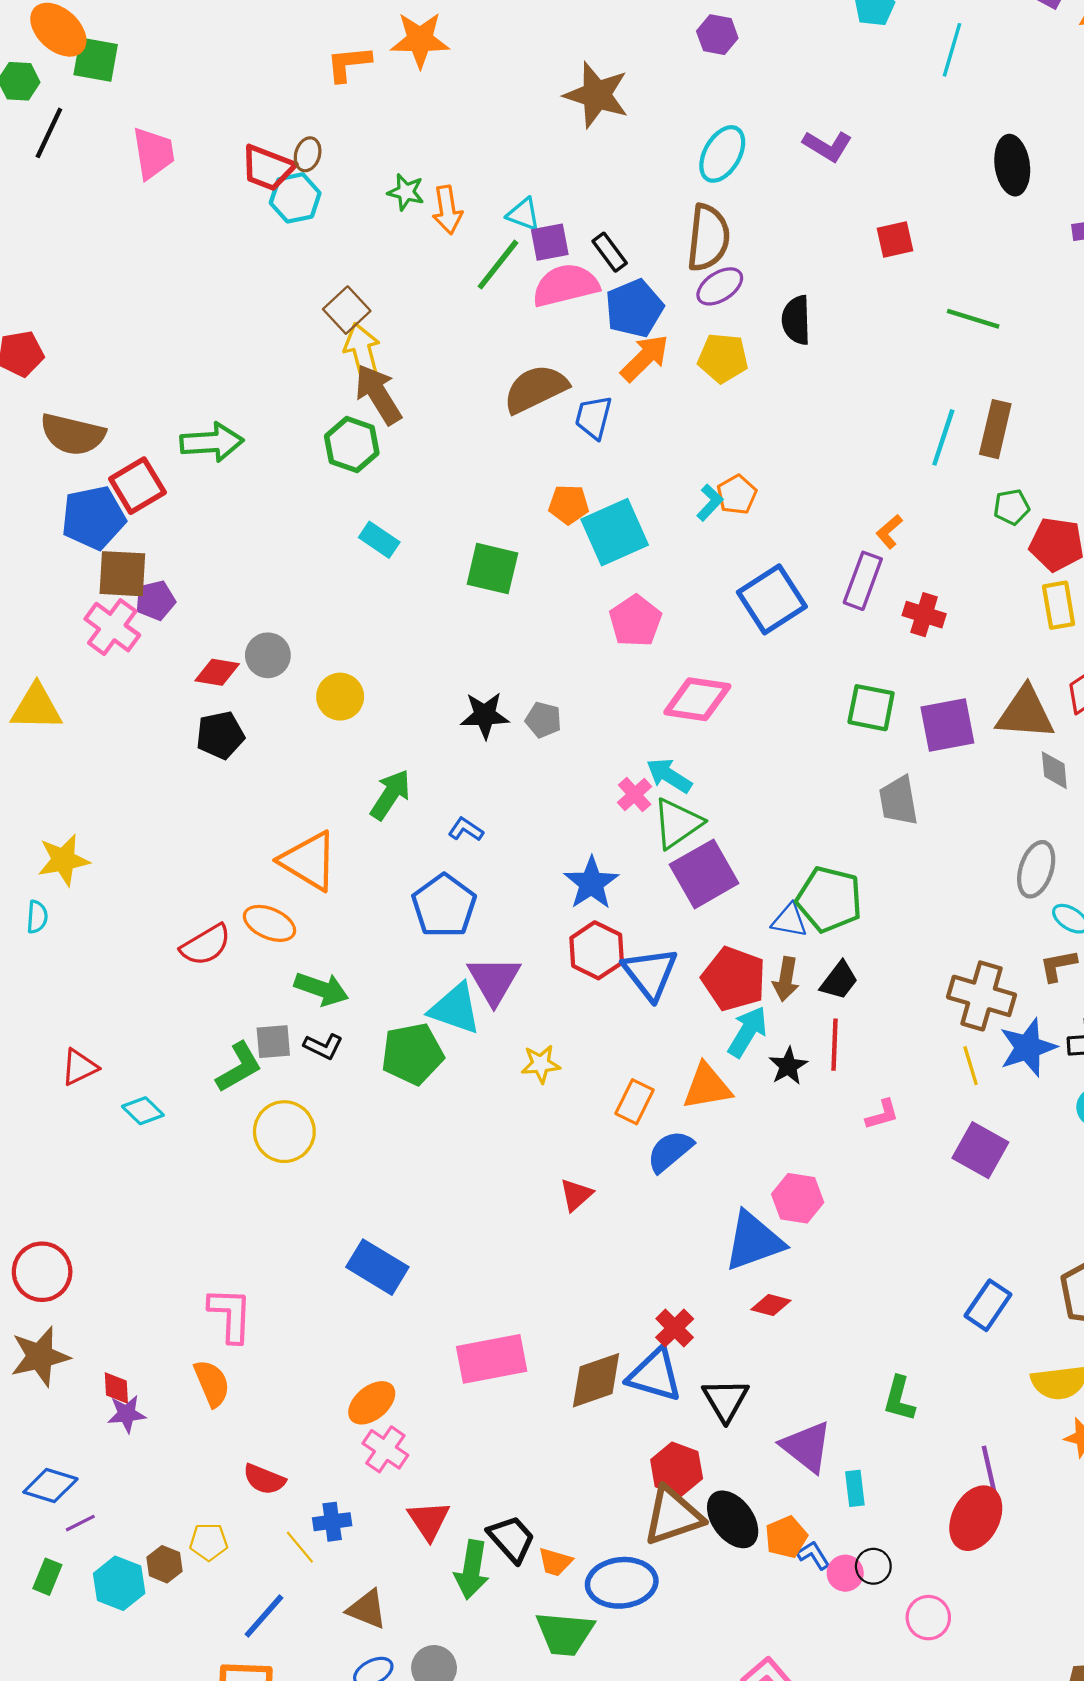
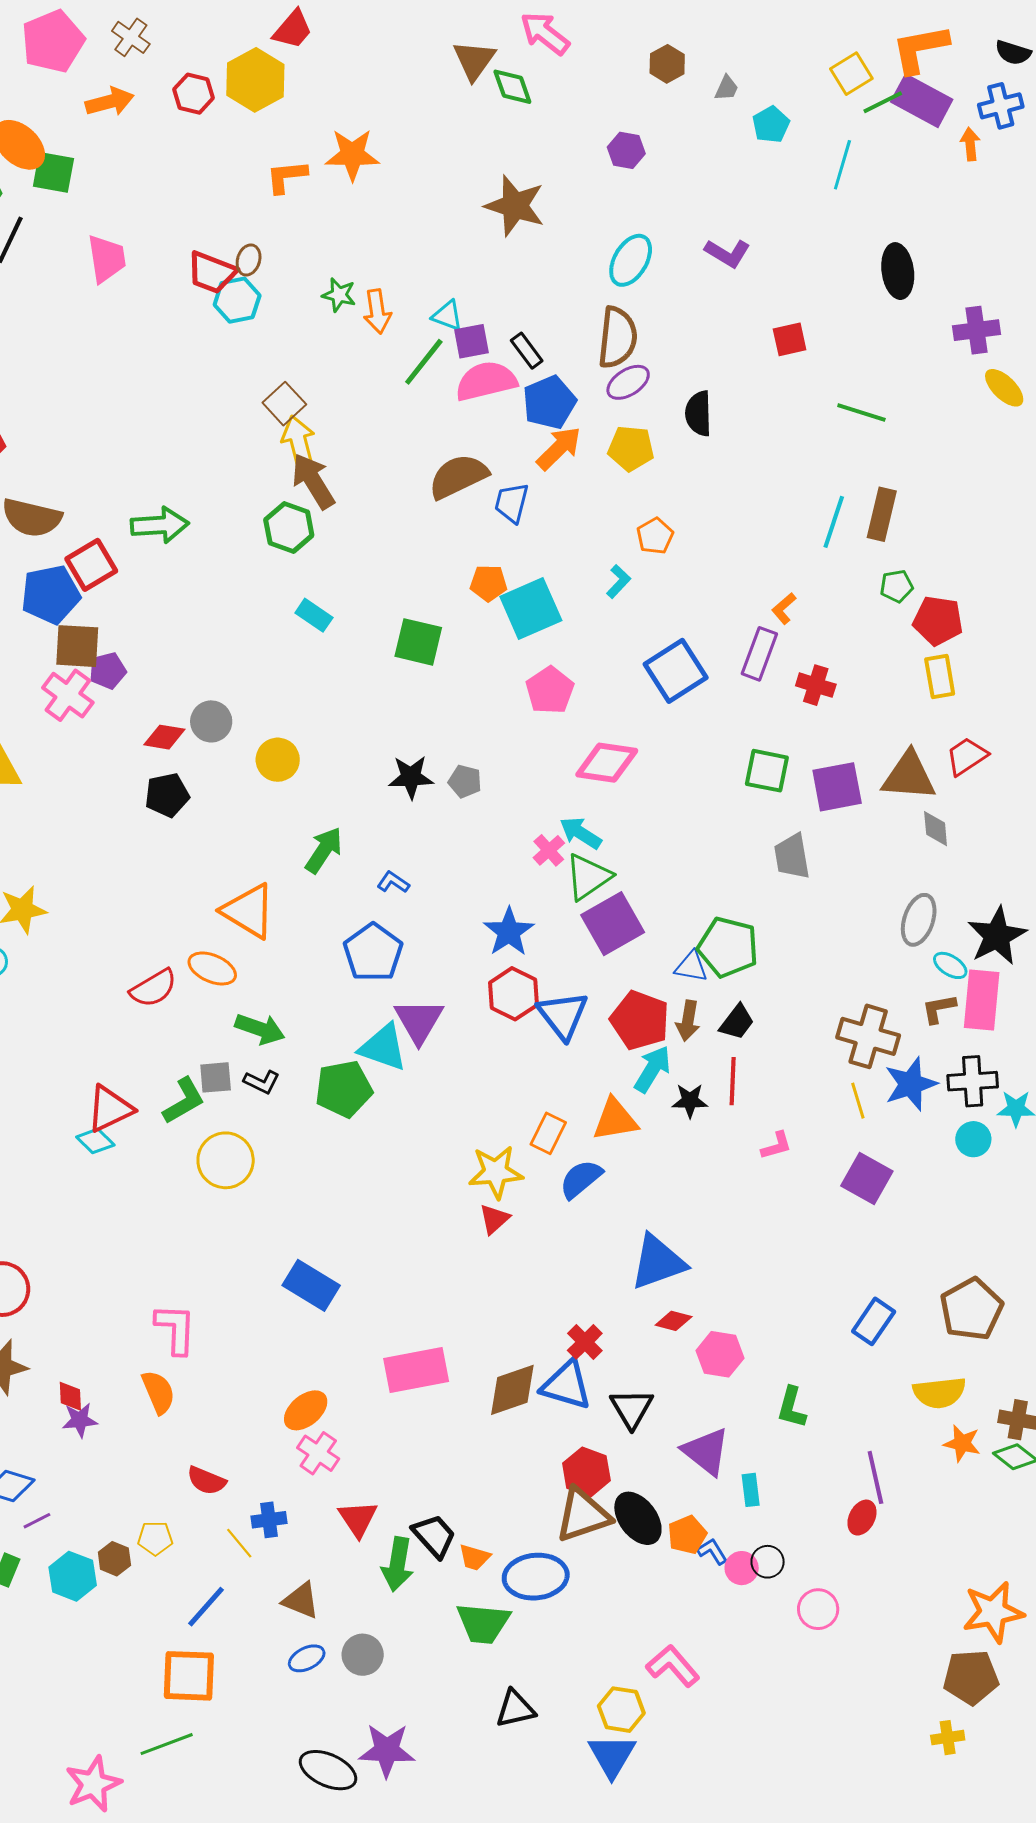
orange pentagon: (737, 495) -> (655, 536), moved
yellow star: (541, 1064) -> (496, 1172), moved, size x1.5
black star: (788, 1066) -> (690, 1101), turned 30
red triangle: (79, 1067) -> (110, 1109), moved, size x1.4
pink hexagon: (798, 1198) -> (720, 1354), moved
red ellipse: (976, 1518) -> (862, 1518), size x0.6

